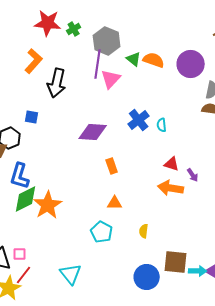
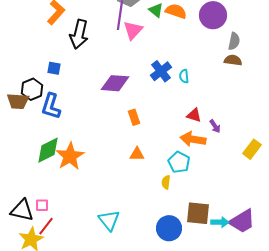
blue L-shape: (20, 176) -> (51, 106), moved
cyan pentagon: (102, 232) -> (179, 162), moved
cyan triangle: (71, 274) -> (109, 220), moved

